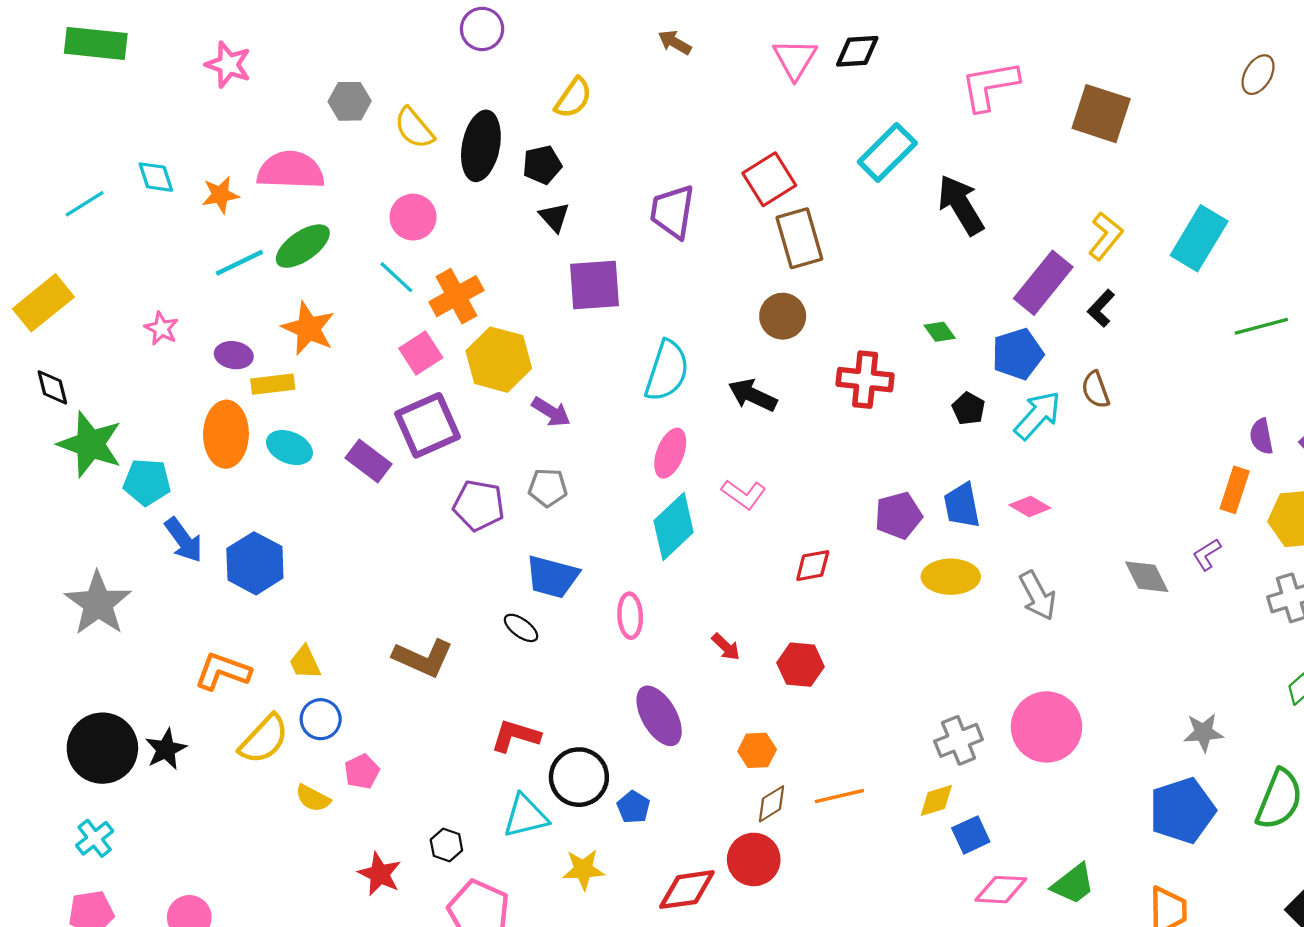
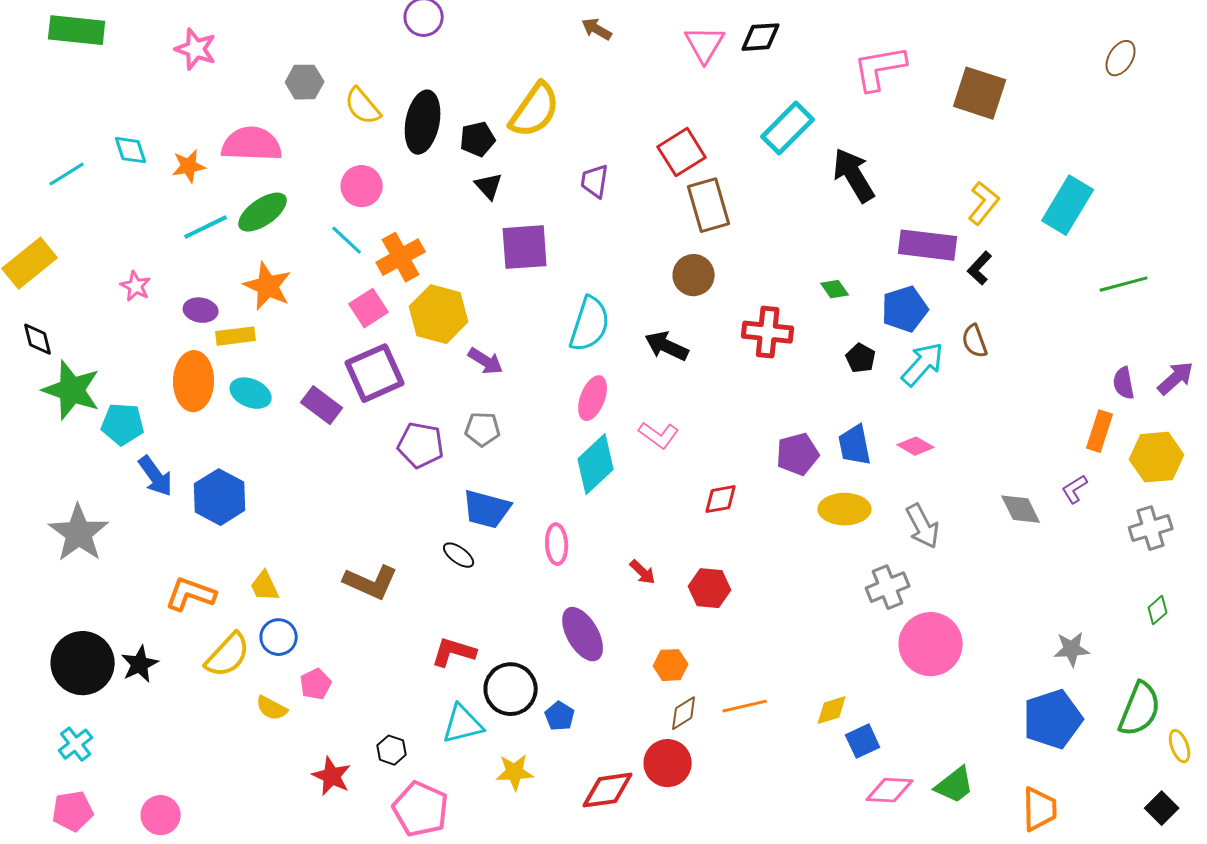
yellow semicircle: (573, 98) -> (535, 110), moved, size x1.5
purple trapezoid: (672, 212) -> (595, 181), size x0.7
purple rectangle: (1043, 283) -> (928, 245), turned 58
gray cross: (959, 740) -> (888, 587), moved

